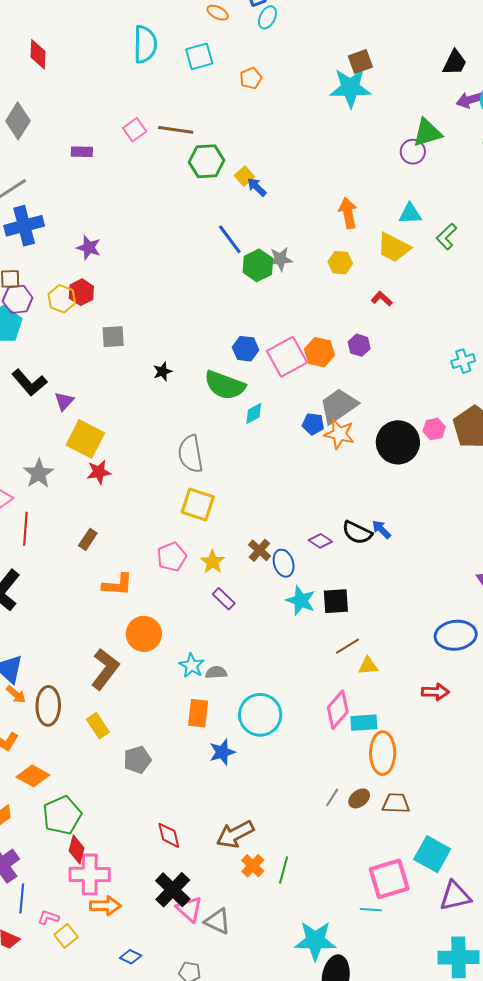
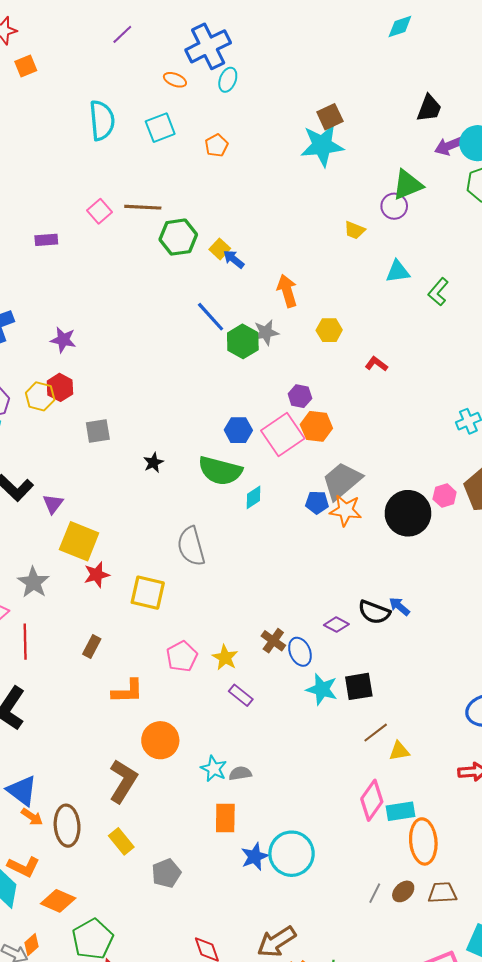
orange arrow: (348, 213) -> (287, 291), moved
yellow trapezoid: (394, 247) -> (355, 230), moved, size x0.6
purple hexagon: (359, 345) -> (300, 396), moved
yellow square: (198, 505) -> (148, 593), moved
cyan circle: (260, 715) -> (292, 854), moved

